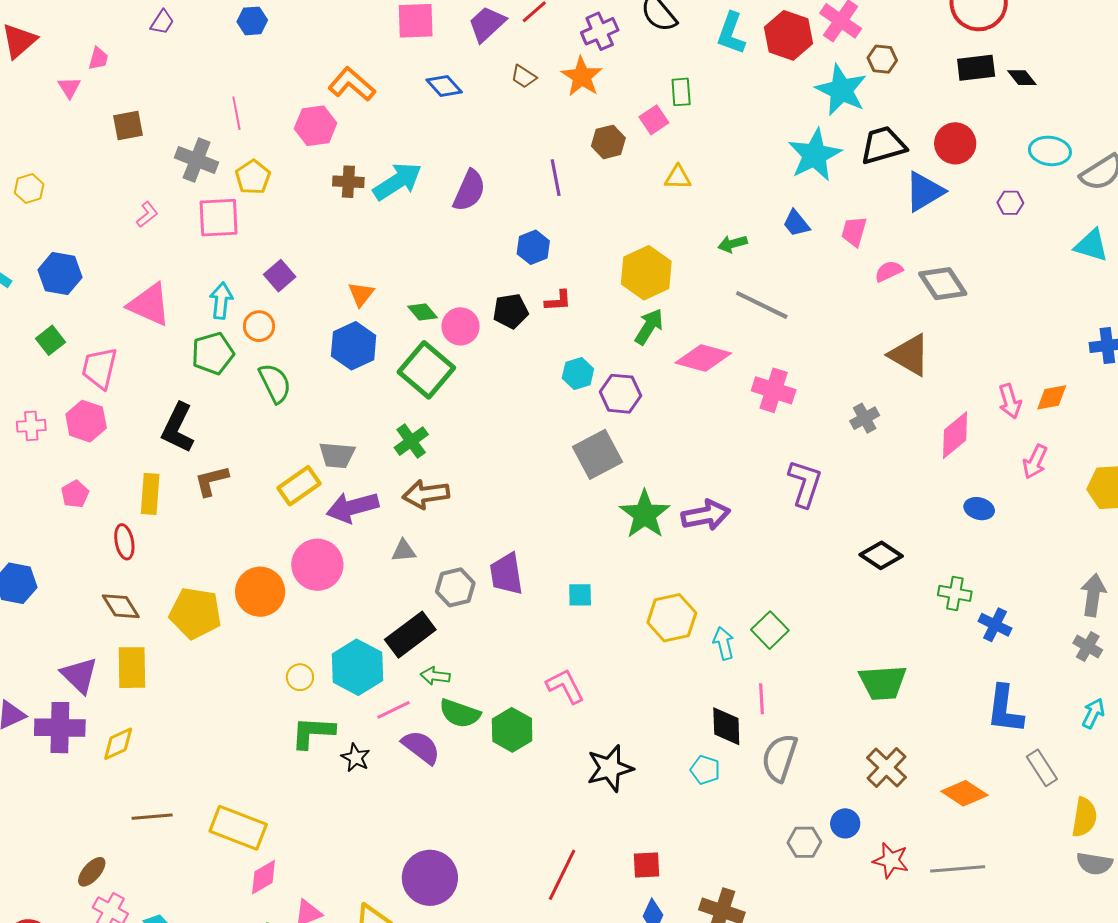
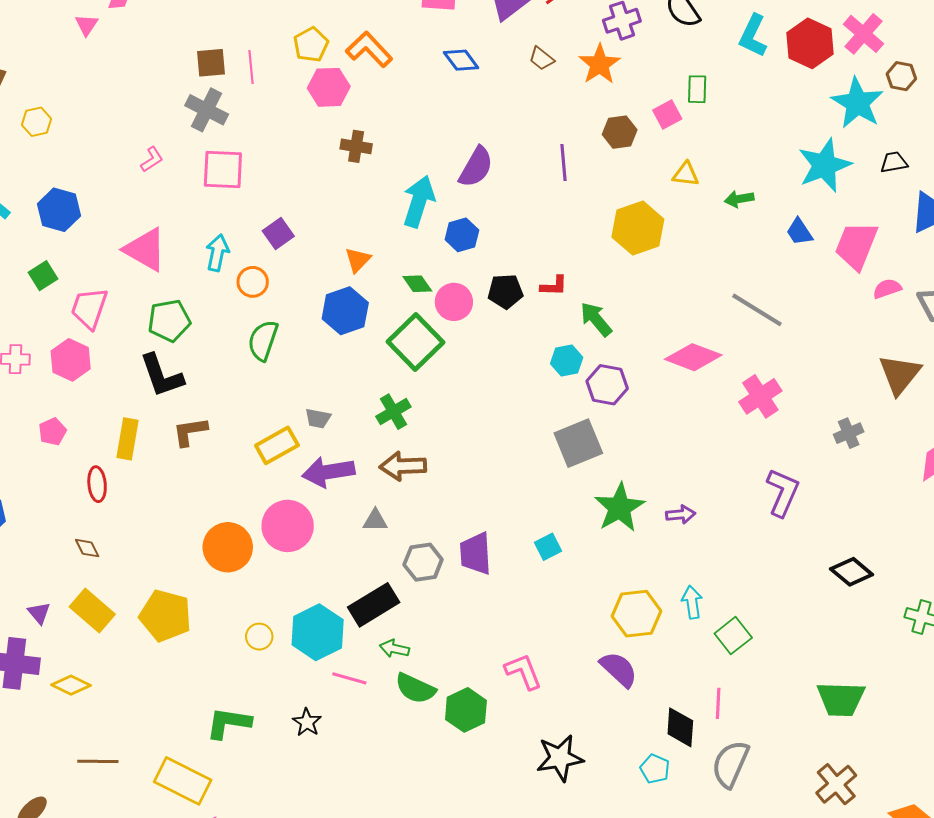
brown square: (128, 126) -> (211, 63), moved
black trapezoid: (883, 145) -> (894, 162), size x0.6
yellow pentagon: (253, 177) -> (311, 45), moved
cyan arrow: (397, 181) -> (419, 201), moved, turned -45
pink trapezoid: (854, 231) -> (856, 246), size x1.6
green arrow: (733, 244) -> (739, 199), moved
blue hexagon: (533, 247) -> (462, 235), moved
yellow hexagon: (646, 273) -> (638, 228), moved
green arrow: (649, 327) -> (596, 319), moved, turned -78
green pentagon: (213, 353) -> (169, 321), moved
brown triangle: (909, 355) -> (900, 374), turned 33
green semicircle: (275, 383) -> (263, 340), turned -141
pink cross: (774, 390) -> (760, 396), turned 33
black L-shape: (178, 428) -> (162, 376), turned -51
gray trapezoid: (337, 455) -> (318, 418), size x0.7
purple arrow: (706, 515) -> (681, 514), size x0.6
cyan square: (580, 595) -> (548, 547), moved, turned -32
brown diamond: (121, 606) -> (87, 548), size x0.7
yellow pentagon: (195, 613) -> (165, 616), moved
cyan arrow: (724, 643) -> (692, 602), moved
yellow rectangle: (132, 668) -> (92, 610), turned -54
purple triangle: (79, 675) -> (39, 613), size x0.6
pink line: (393, 710) -> (349, 678), turned 36
green L-shape: (313, 732) -> (229, 723), moved
yellow diamond: (118, 744) -> (71, 685), turned 45
purple semicircle: (421, 747) -> (619, 669), moved

